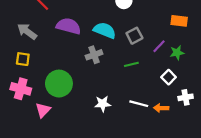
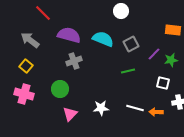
gray cross: (94, 55) -> (74, 61), moved
yellow square: (23, 59) -> (26, 66), turned 32
white square: (169, 77) -> (163, 83), turned -32
green circle: (59, 84) -> (60, 89), size x0.7
pink triangle: (43, 110) -> (70, 114), moved

